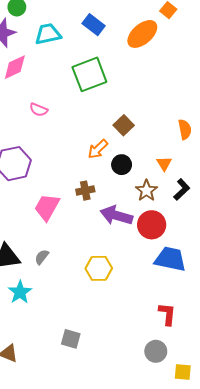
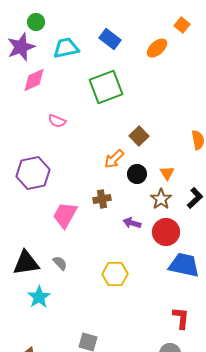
orange ellipse: (142, 34) -> (157, 48), size x0.7
orange triangle: (164, 164) -> (167, 173), moved
purple arrow: (116, 215) -> (132, 223), size x0.6
gray semicircle: (42, 257) -> (60, 263), turned 98

